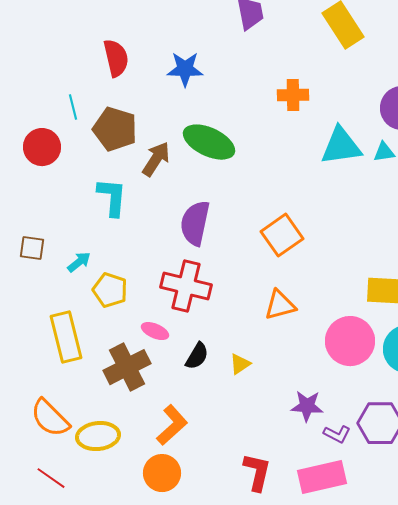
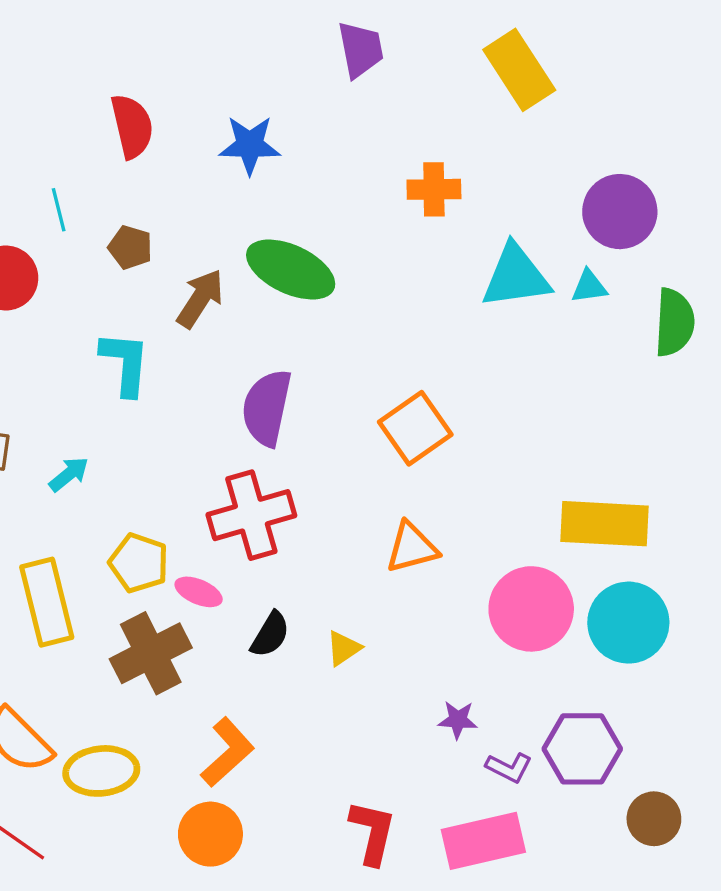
brown pentagon: (115, 129) -> (130, 247), size x0.6
red cross: (186, 286) -> (251, 515), turned -30
yellow pentagon: (110, 290) -> (139, 563), moved
purple star: (307, 406) -> (458, 720), size x0.7

